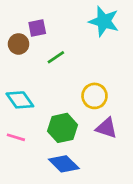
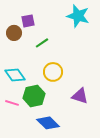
yellow circle: (94, 96) -> (53, 72), moved
green hexagon: (63, 128) -> (34, 96), moved

